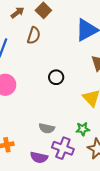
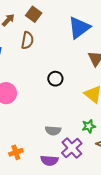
purple cross: (63, 148) -> (72, 148), turned 35

